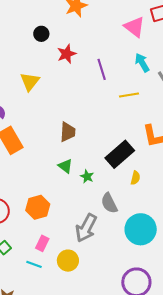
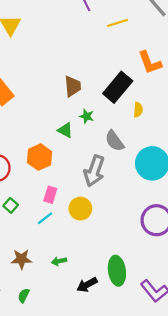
brown trapezoid: (68, 132) -> (73, 86), moved
green triangle: (65, 166) -> (65, 130), moved
cyan line: (34, 264) -> (45, 218), turned -49

